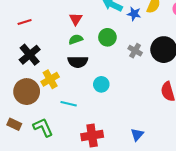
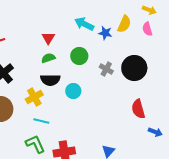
yellow cross: (50, 79) -> (34, 97), moved
cyan circle: (101, 84) -> (73, 91), moved
green L-shape: (43, 127) -> (35, 144), moved

